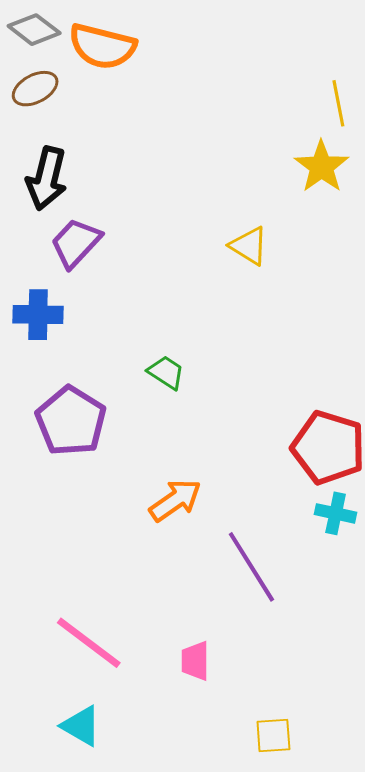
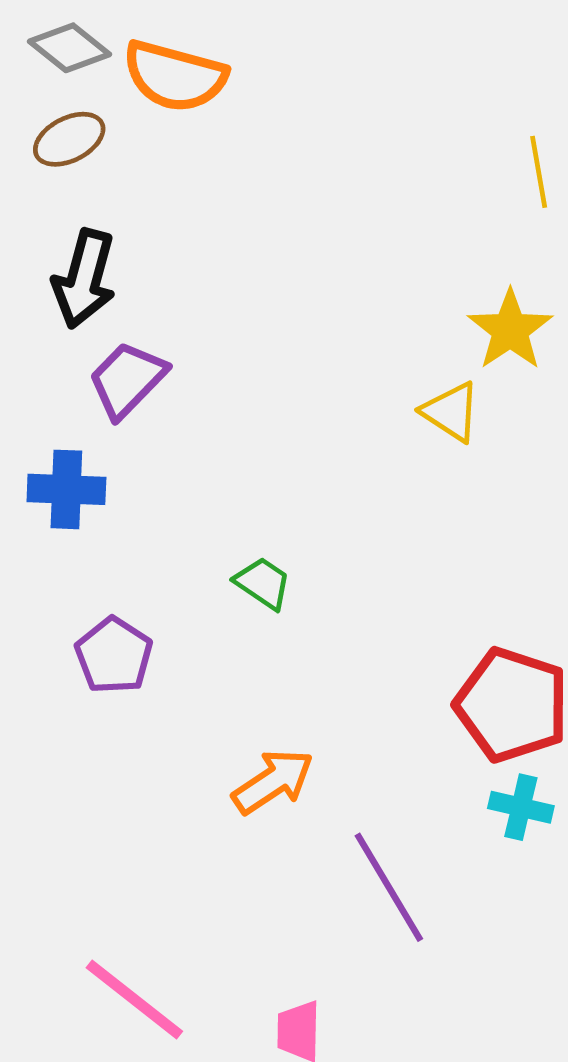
yellow star: (321, 167) -> (510, 330), moved
yellow triangle: (249, 246) -> (451, 412), moved
purple pentagon: (71, 421) -> (114, 655), size x0.7

